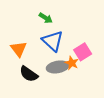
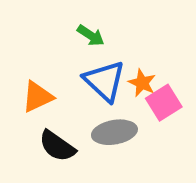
orange triangle: (19, 49) -> (37, 97), turned 42
orange star: (72, 63) -> (142, 83), moved

